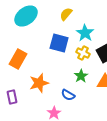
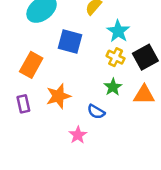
blue square: (59, 43) -> (70, 42), moved
purple rectangle: (12, 97) -> (23, 104), moved

